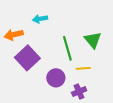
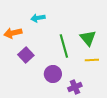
purple square: (27, 58) -> (26, 55), size x0.7
yellow line: (83, 68) -> (92, 60), moved

